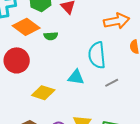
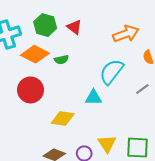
cyan semicircle: (97, 55) -> (111, 72), turned 52
gray line: (112, 83) -> (142, 89), moved

